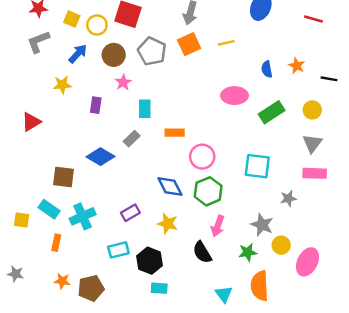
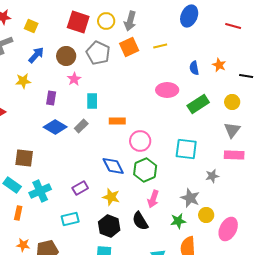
yellow circle: (97, 25) -> (106, 21), moved
blue diamond: (101, 157) -> (55, 127), moved
black hexagon: (150, 261) -> (109, 226), moved

